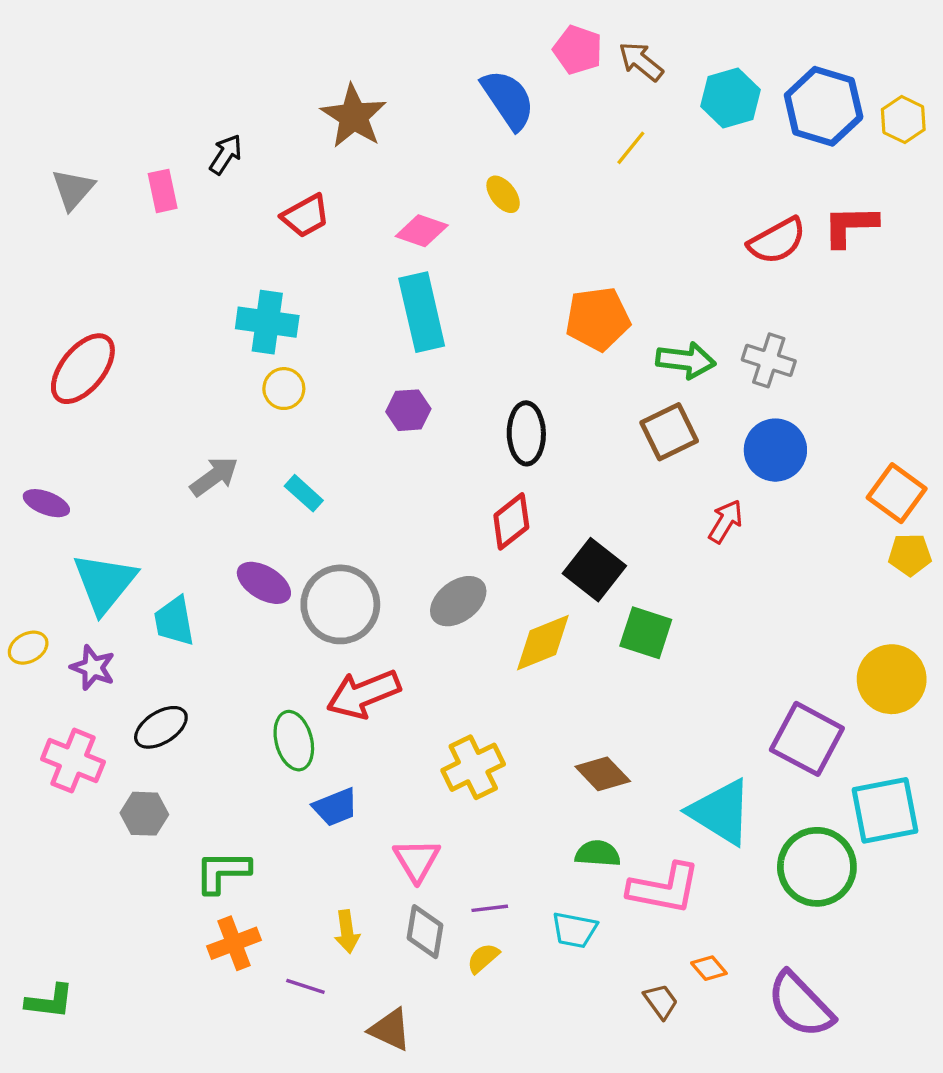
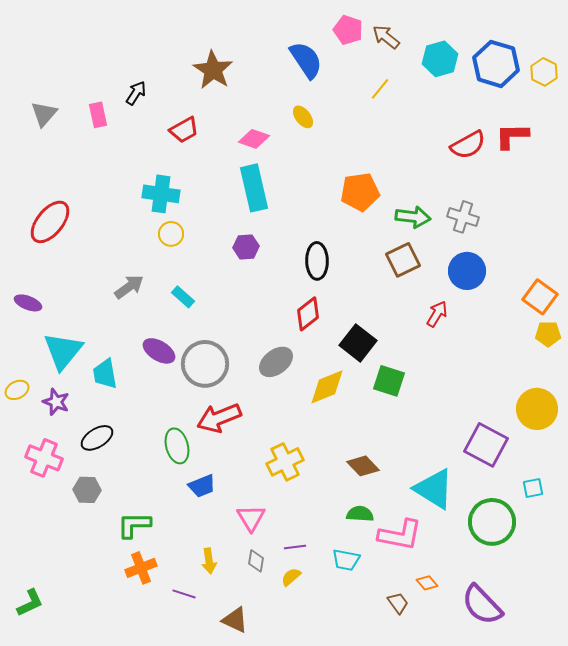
cyan square: (885, 810) -> (533, 488), size x0.5
gray diamond: (425, 932) -> (256, 561), size x0.7
green L-shape: (50, 1001) -> (30, 603), turned -32

